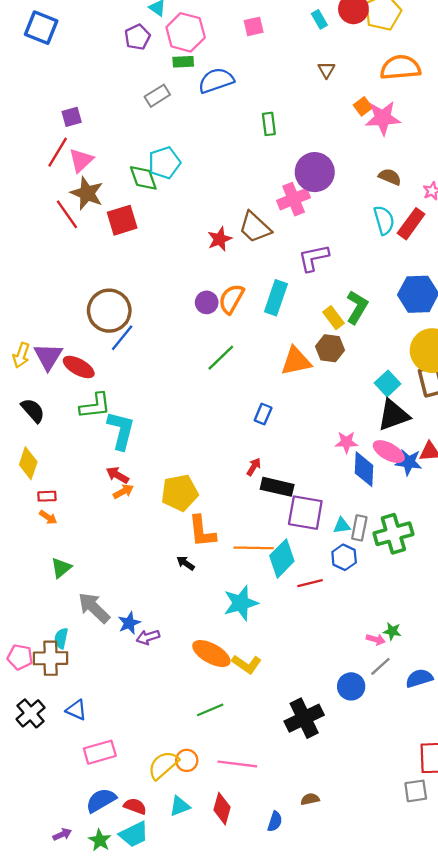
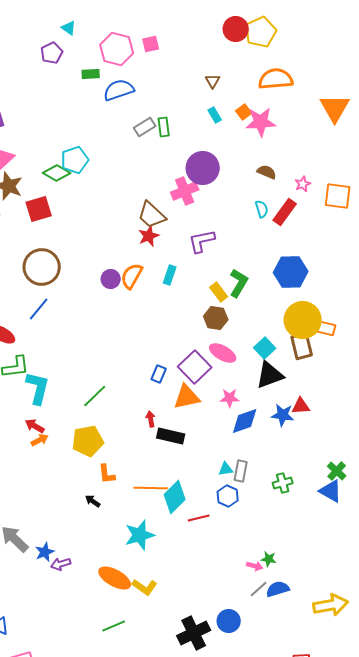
cyan rectangle: (319, 19) -> (215, 115), moved
pink hexagon: (186, 32) -> (117, 49), moved
gray rectangle: (157, 96) -> (145, 127), moved
green diamond: (143, 178) -> (57, 173), turned -40
cyan semicircle: (384, 220) -> (262, 209), size x0.7
red star: (220, 239) -> (149, 236), moved
cyan rectangle: (276, 298) -> (170, 275), size x0.7
brown circle: (109, 311) -> (42, 267), moved
green line: (221, 358) -> (95, 396), moved
orange triangle: (296, 361) -> (187, 397), moved
pink ellipse: (389, 452) -> (223, 353), moved
red arrow: (254, 467) -> (151, 419), turned -42
blue diamond: (364, 469) -> (245, 421), turned 68
purple square: (305, 513) -> (195, 367), moved, turned 36
orange L-shape: (202, 531) -> (107, 474), size x0.7
green cross: (393, 534) -> (283, 483), moved, size x0.6
blue semicircle: (419, 678) -> (278, 589), moved
blue circle: (351, 686) -> (229, 621), moved

